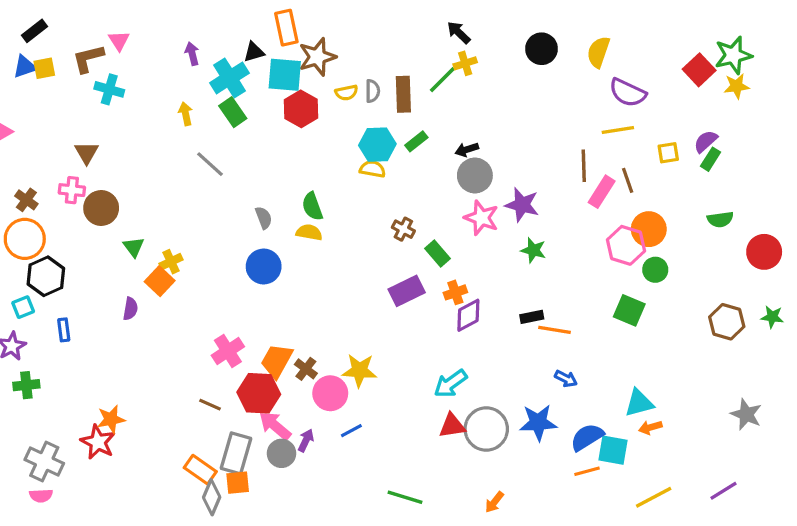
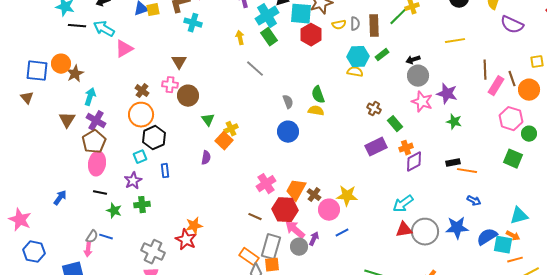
yellow line: (618, 130) -> (455, 41), moved
orange circle: (649, 229) -> (529, 90), moved
orange arrow: (650, 427) -> (513, 236), moved, turned -136
orange line: (587, 471) -> (515, 260), moved

